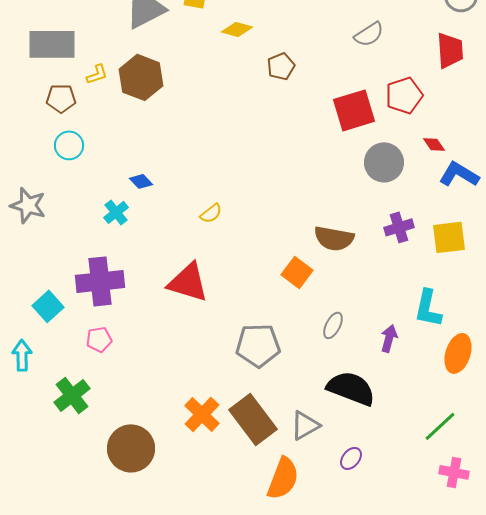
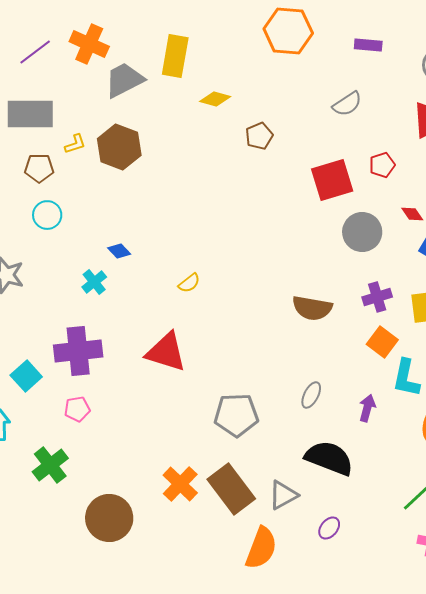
red pentagon: (404, 95) -> (382, 165), size x0.7
orange square: (297, 272) -> (382, 342), moved

